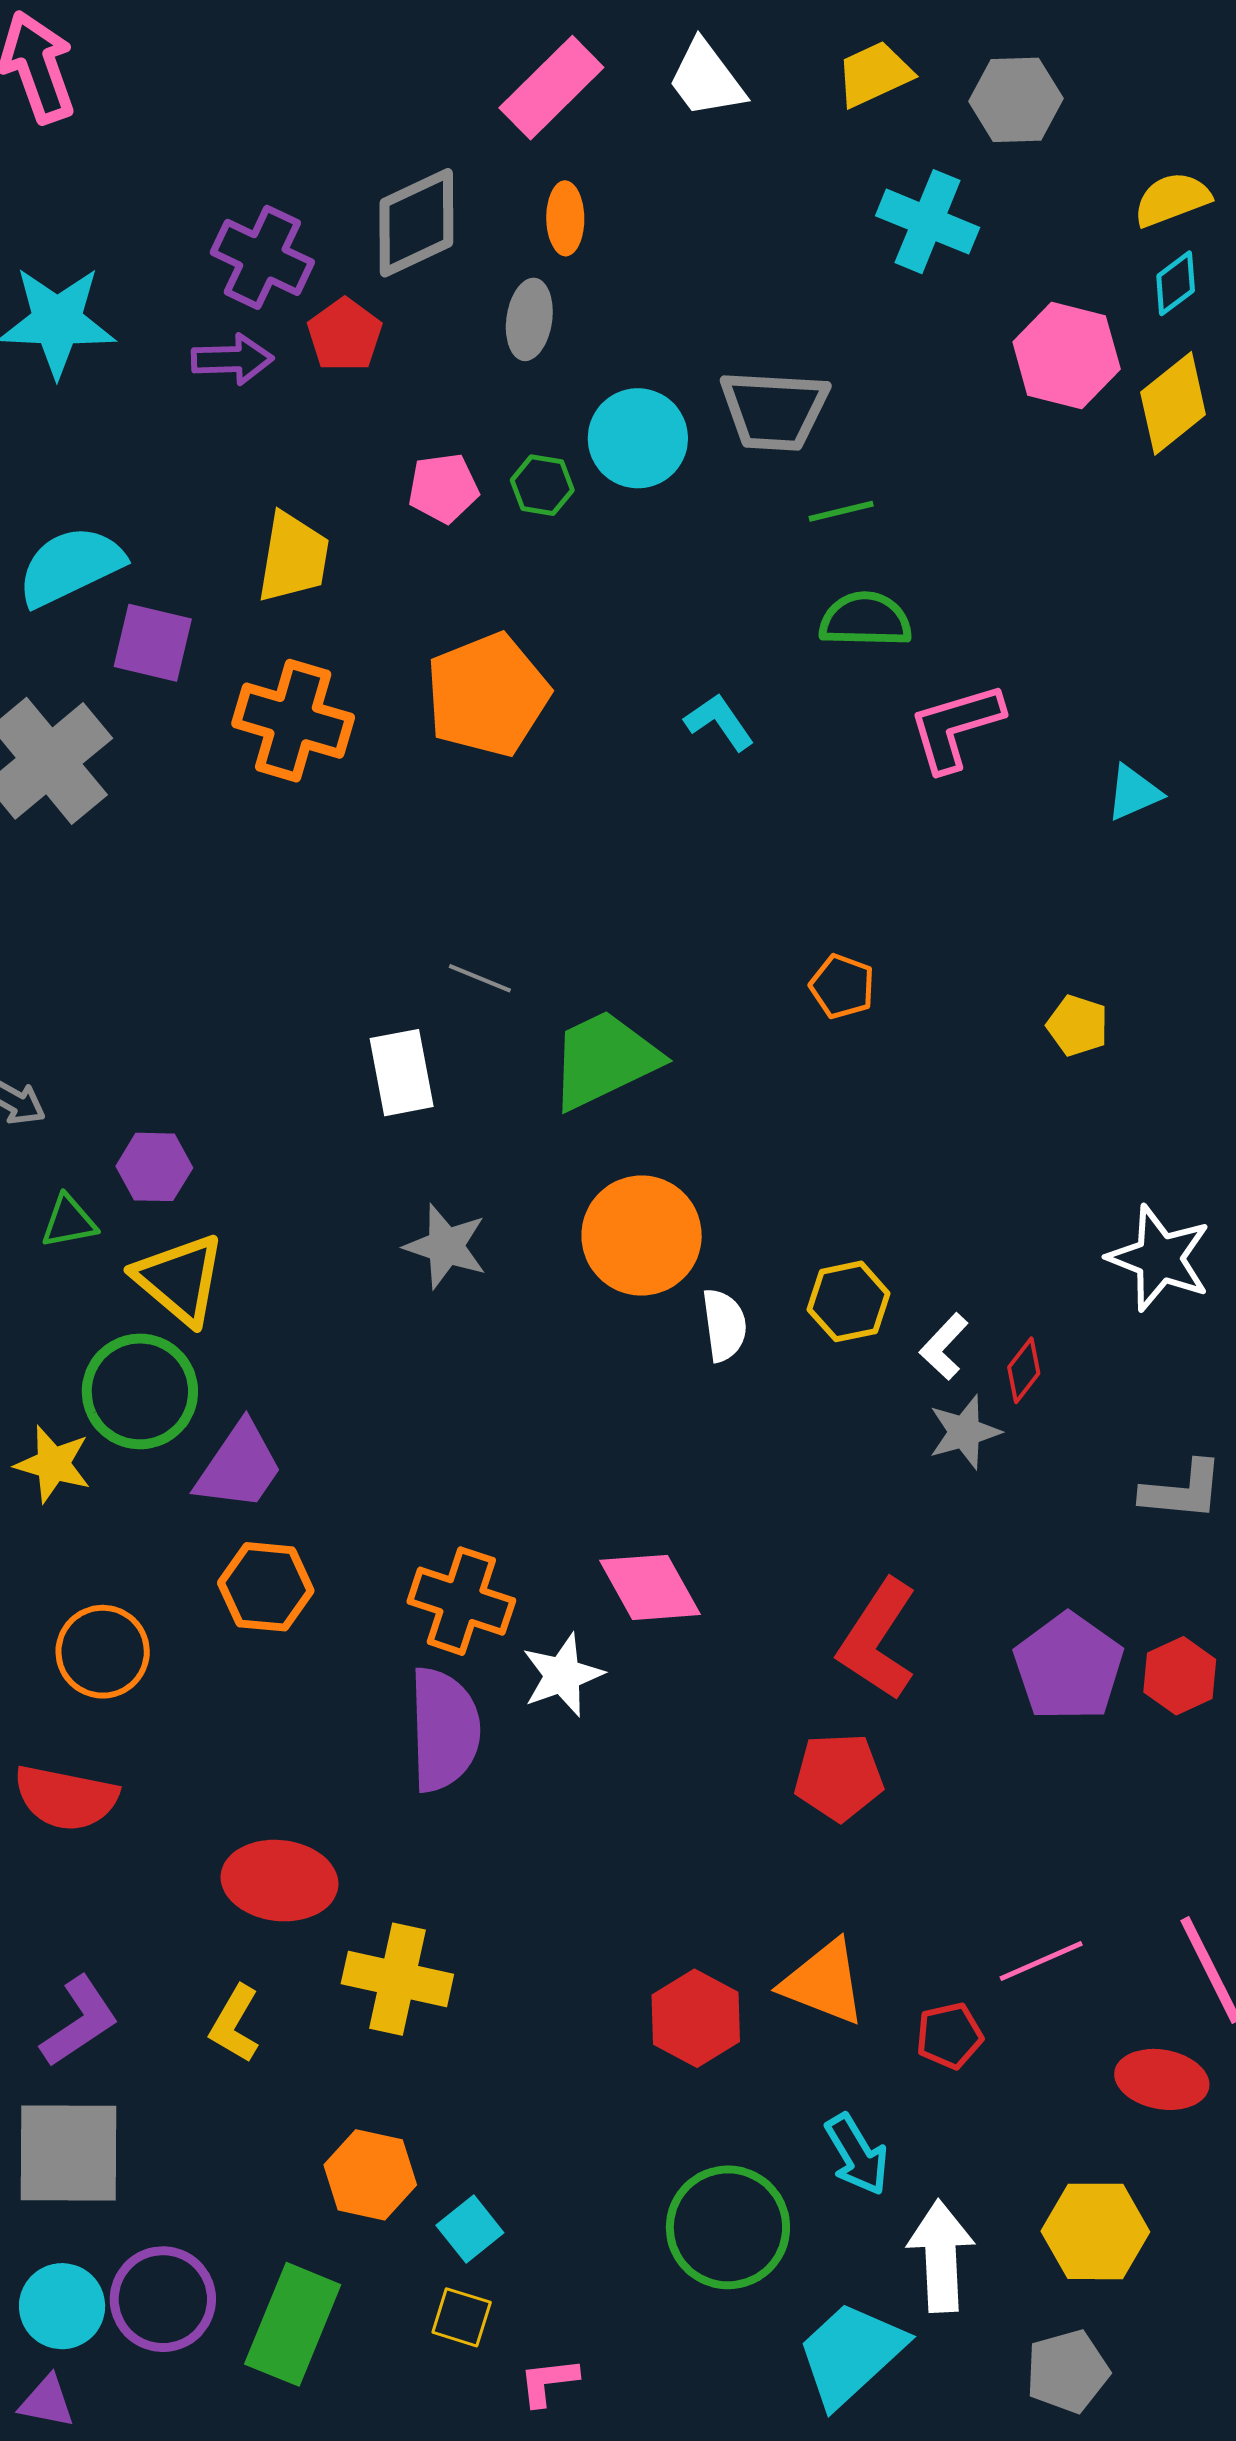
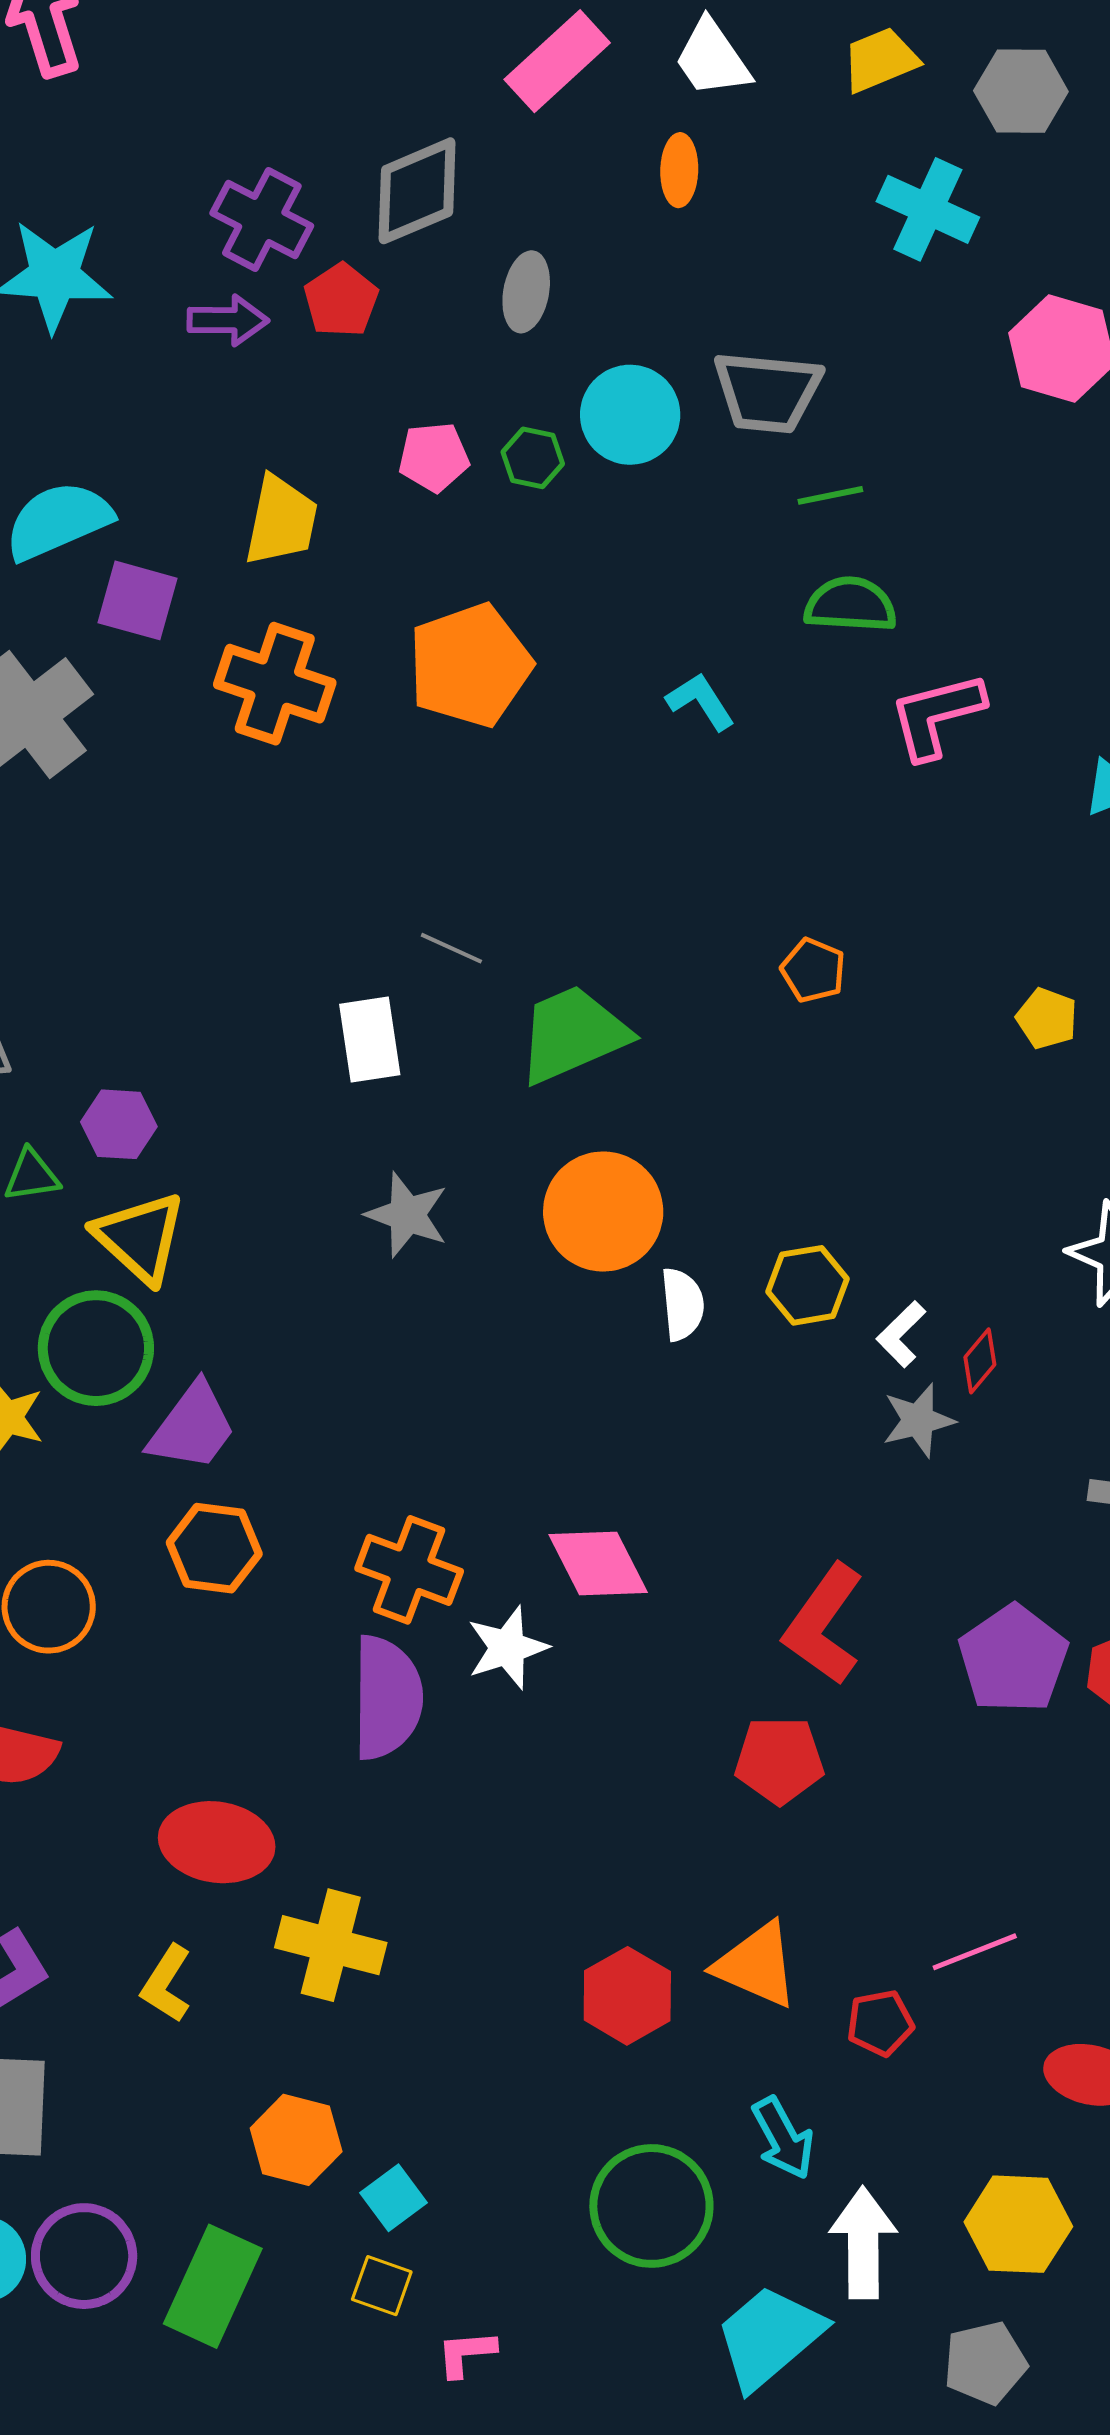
orange ellipse: (565, 218) -> (679, 170), moved

